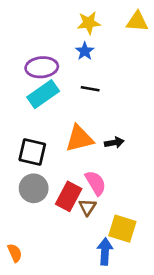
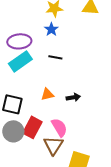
orange triangle: (79, 139) -> (47, 94), size x0.6
red rectangle: (69, 196) -> (32, 127), moved
brown triangle: (87, 207) -> (53, 145), size x1.5

